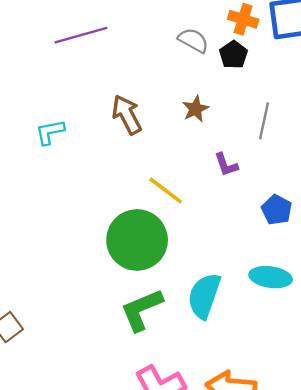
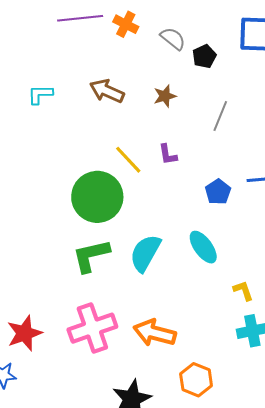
orange cross: (243, 19) -> (126, 24), moved
brown arrow: (127, 115) -> (107, 91), turned -48
purple L-shape: (226, 165) -> (168, 154), moved
cyan ellipse: (271, 277) -> (203, 247), turned 36

